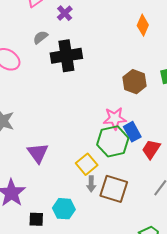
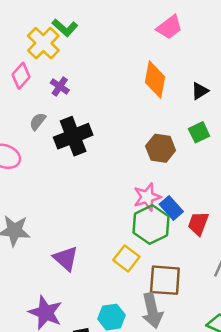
orange diamond: (143, 25) -> (155, 80), size x1.4
gray arrow: (91, 184) -> (152, 311), moved, size x1.8

